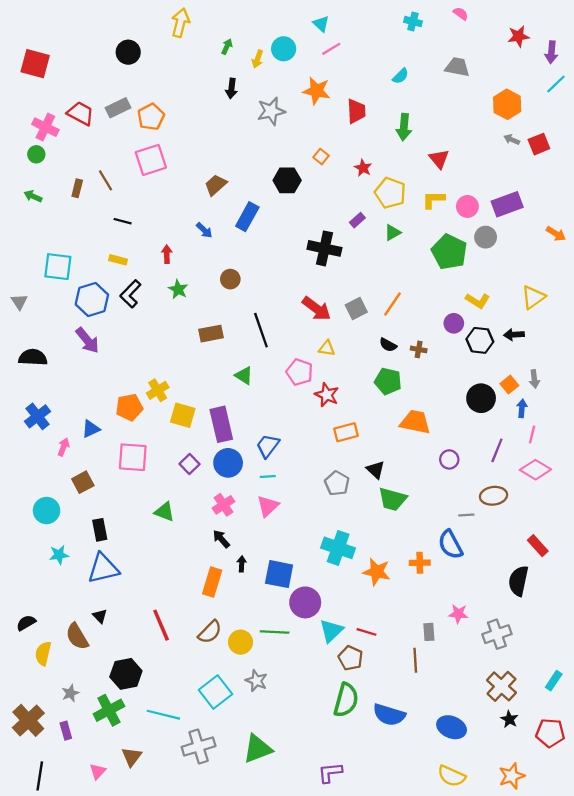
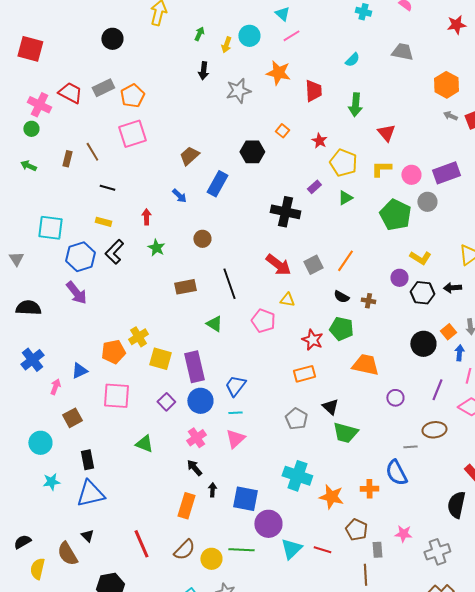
red star: (327, 395) -> (312, 340), moved
brown pentagon: (351, 658) -> (356, 530), moved

